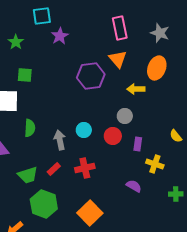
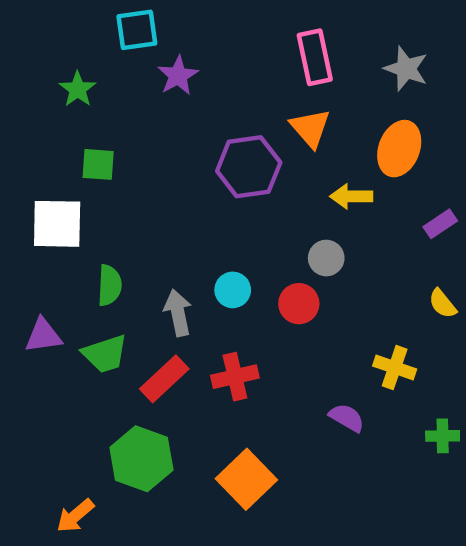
purple rectangle: (138, 144) -> (440, 224), moved, turned 48
red rectangle: (54, 169) -> (164, 379), size x1.5
green trapezoid: (28, 175) -> (105, 354), moved

